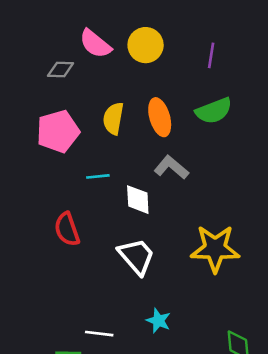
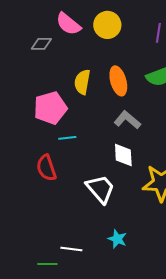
pink pentagon: (58, 131) -> (50, 108), moved
cyan line: (98, 176) -> (67, 138), moved
white diamond: (138, 200) -> (123, 155), moved

